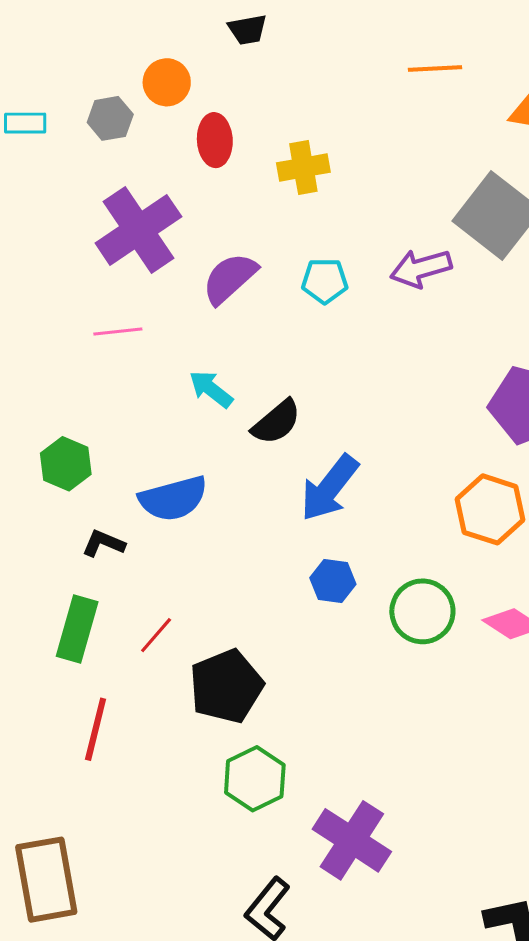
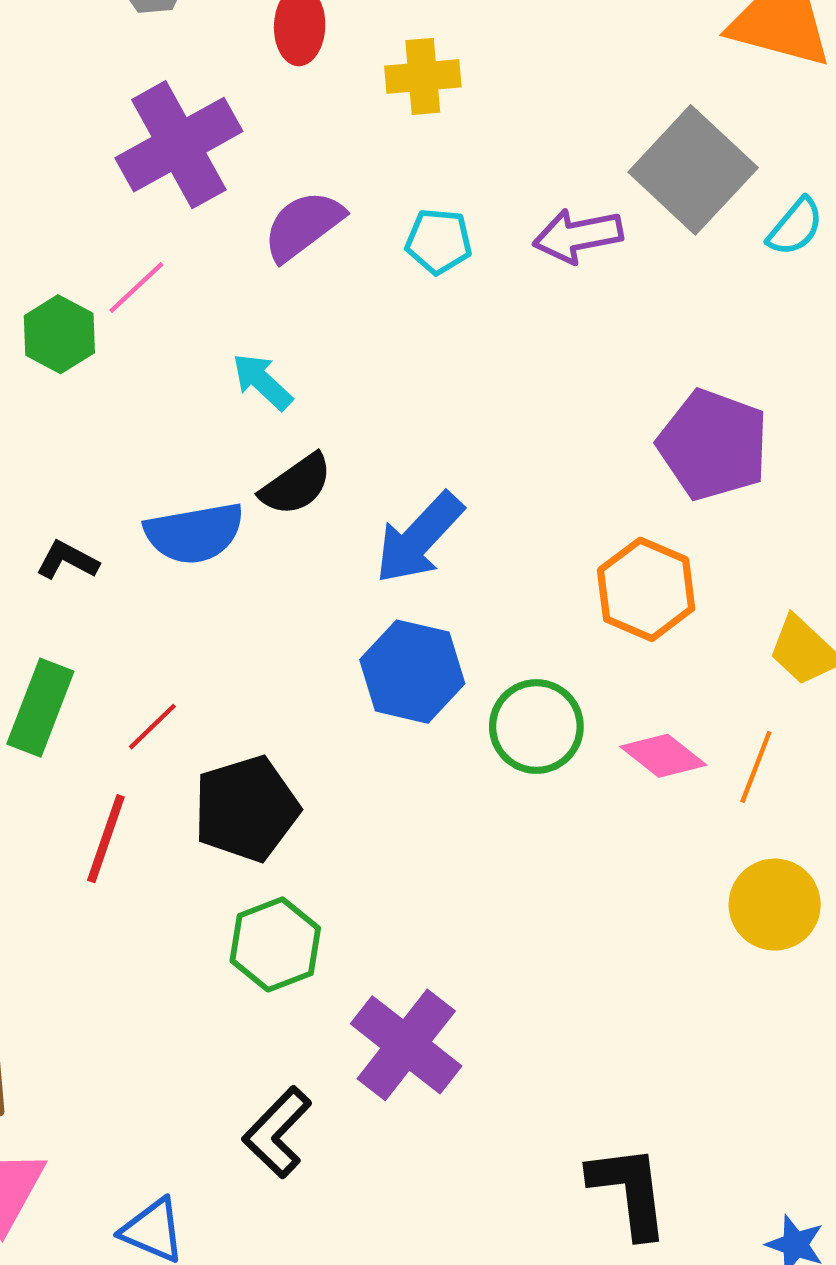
pink line: (118, 332) -> (136, 287), turned -42
black semicircle: (276, 422) -> (296, 485), moved
green hexagon: (66, 464) -> (59, 334), moved
black L-shape: (103, 543) -> (67, 560), moved
blue hexagon: (333, 581) -> (412, 672), size x1.6
red line: (96, 729) -> (106, 839), moved

